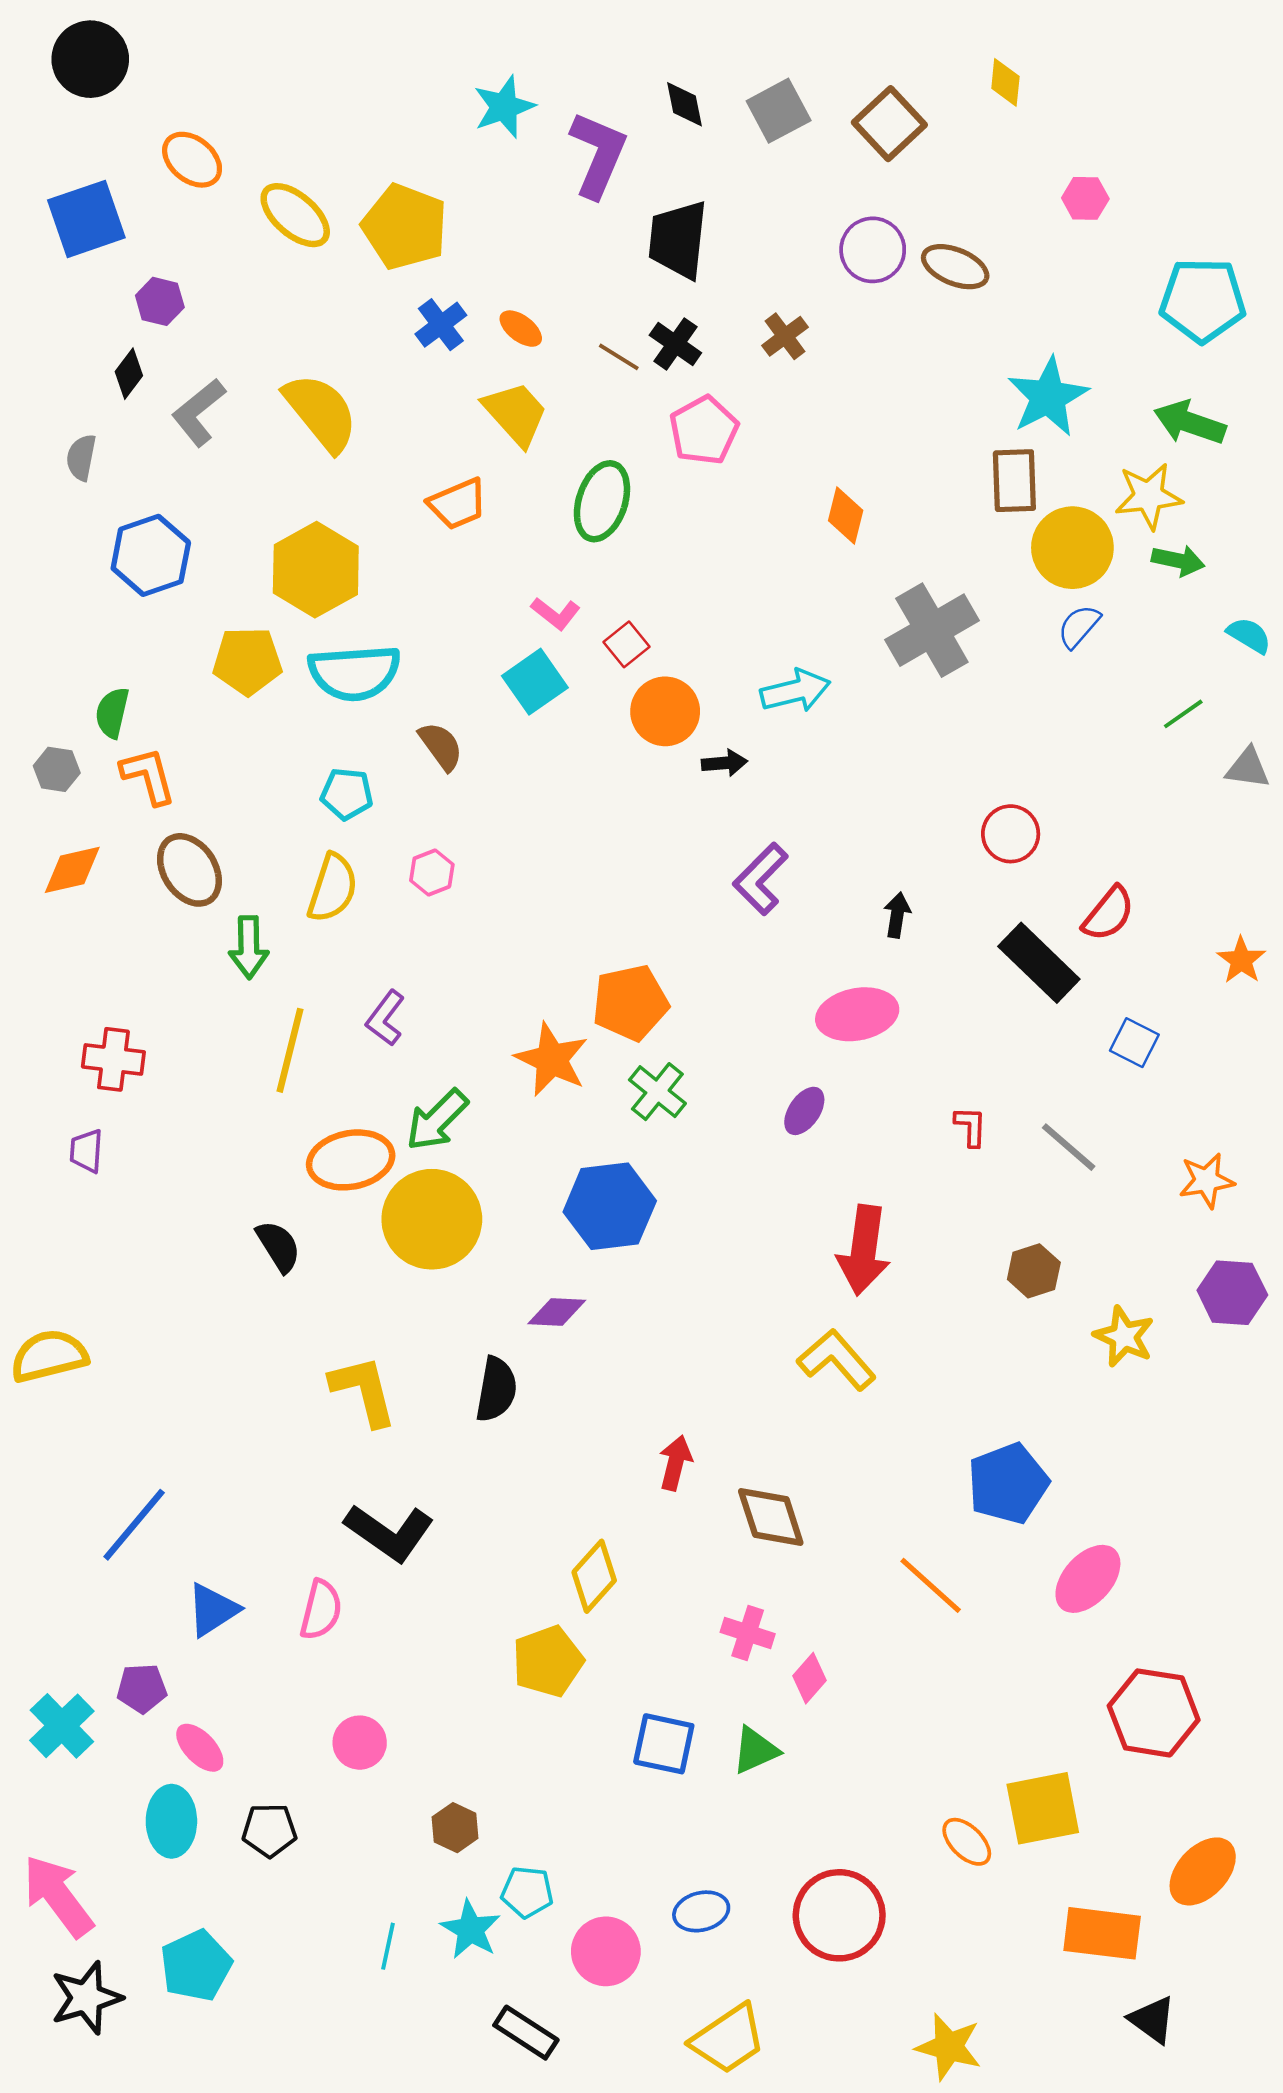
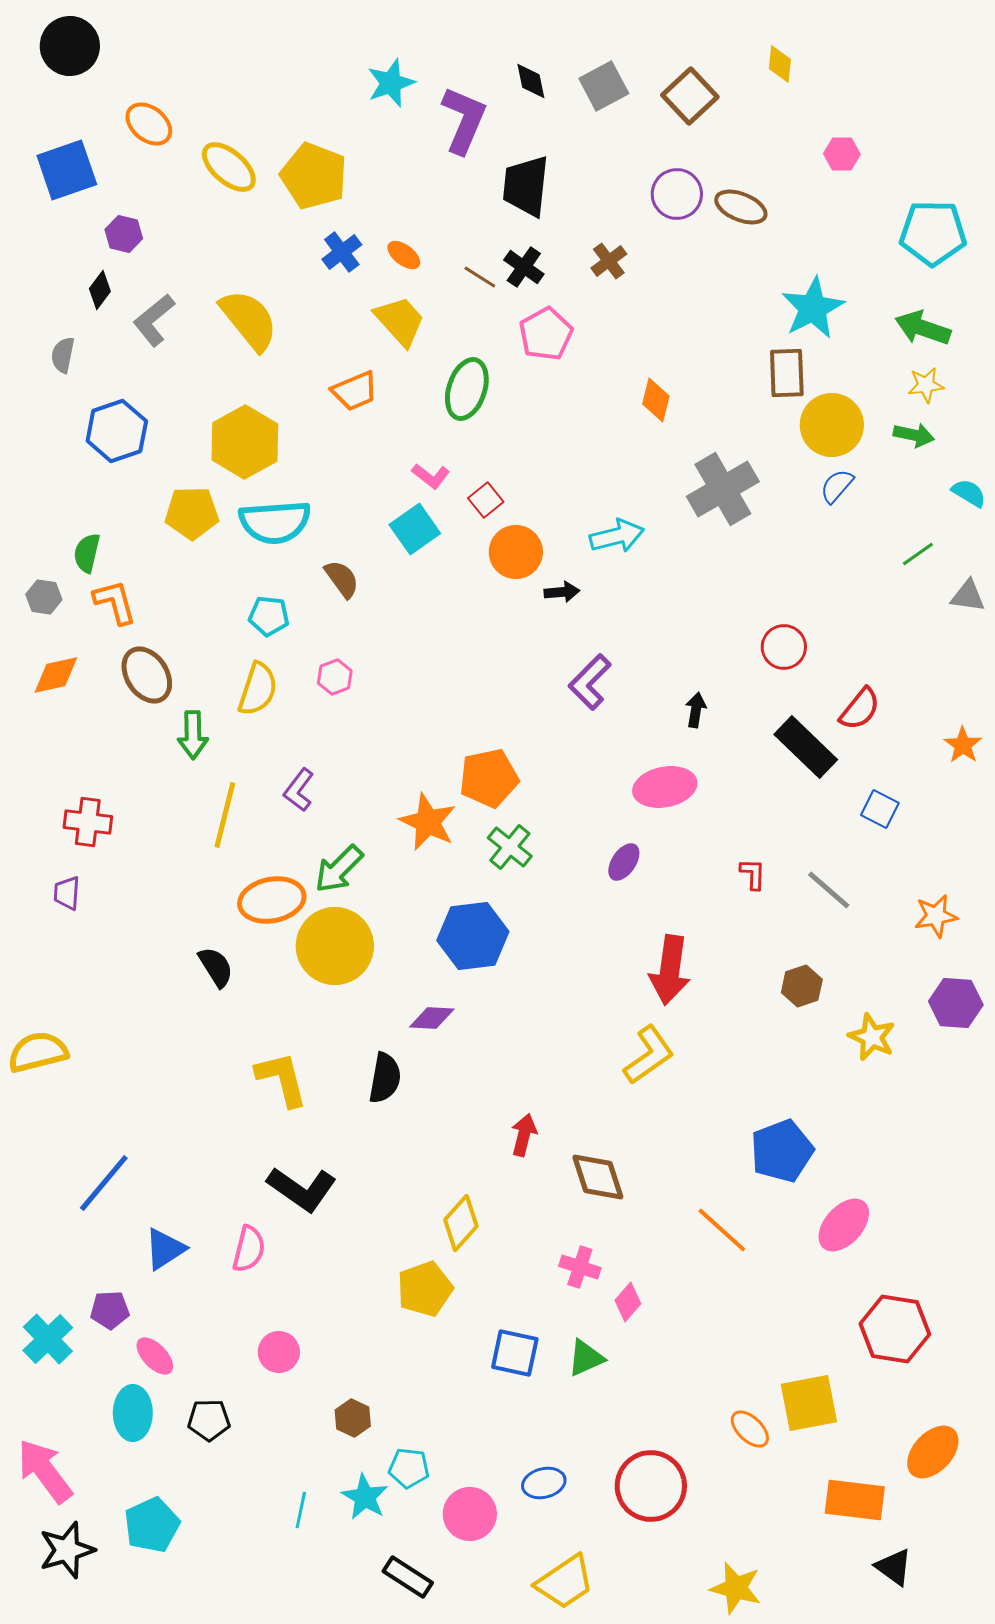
yellow star: (1149, 496) -> (926, 385), moved, size x0.7
yellow L-shape: (837, 1360) -> (649, 1055), turned 96

